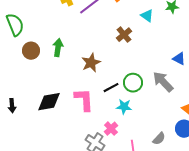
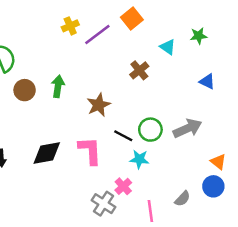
blue triangle: (179, 59) -> (207, 81), moved
gray arrow: (163, 82) -> (187, 128), turned 110
black line: (111, 88) -> (123, 136), turned 56

